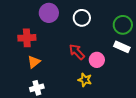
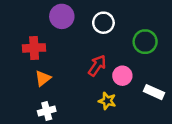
green circle: (123, 25) -> (145, 42), moved
white rectangle: (122, 47) -> (154, 92), moved
red arrow: (77, 52) -> (97, 66), turned 78

